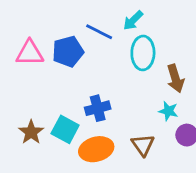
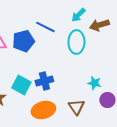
cyan arrow: (133, 20) -> (78, 15), moved
brown arrow: (175, 78) -> (99, 25), moved, turned 90
cyan square: (65, 129) -> (21, 85), moved

